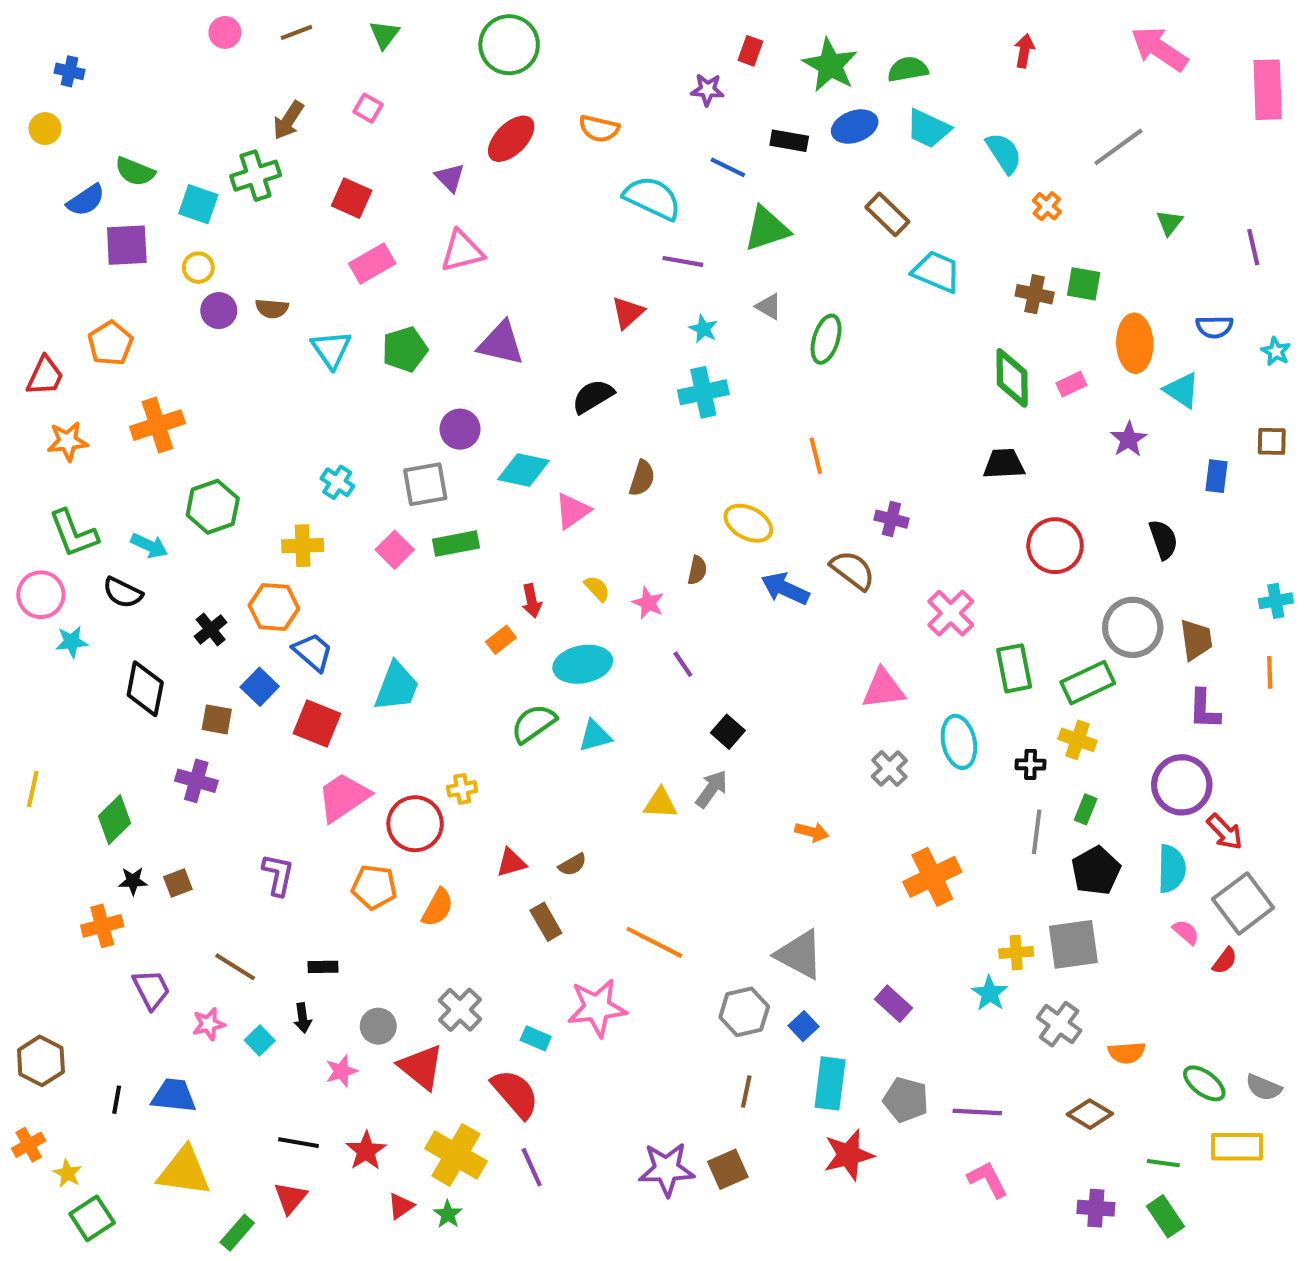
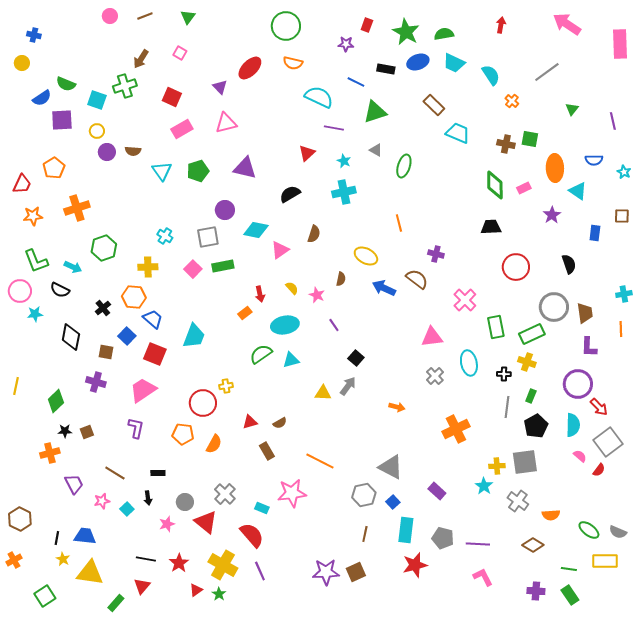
green circle: (509, 45) -> (286, 26), moved
pink trapezoid: (343, 797) -> (143, 390), moved
yellow star: (67, 1173) -> (63, 559), moved

